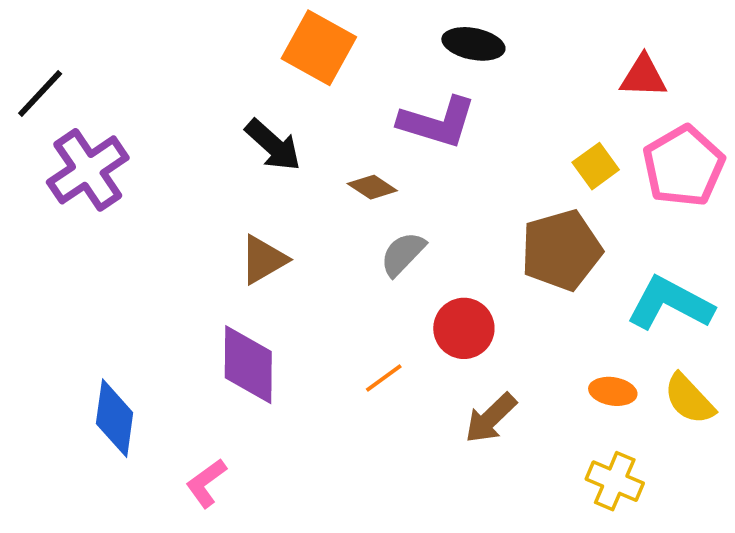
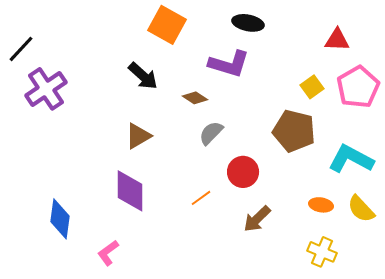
brown pentagon: (561, 250) -> (294, 131), turned 30

